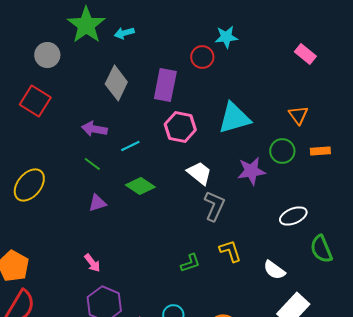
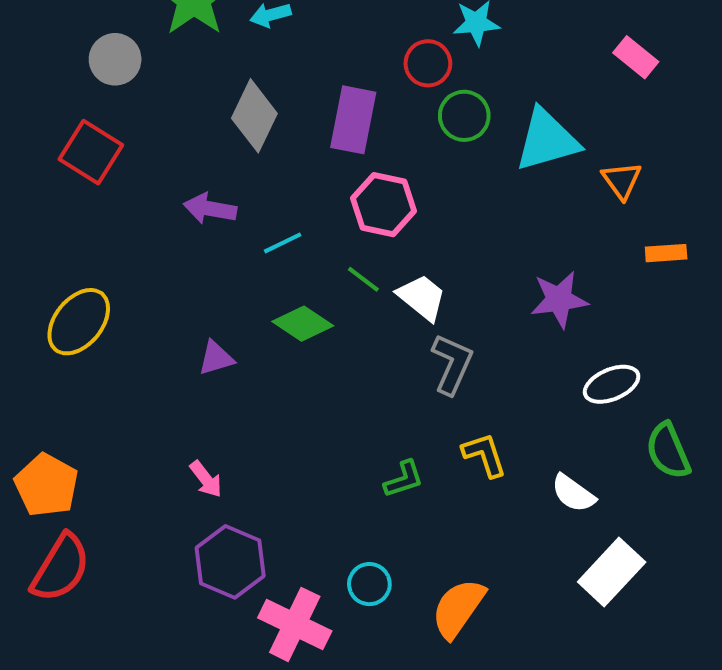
cyan triangle: (234, 118) -> (547, 140), moved
green circle: (282, 151) -> (464, 116), moved
green line: (92, 164) -> (363, 279), moved
purple star: (251, 171) -> (559, 299), moved

